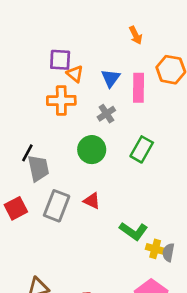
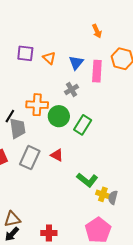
purple square: (60, 60) -> (25, 53), moved
orange cross: (61, 101) -> (37, 105), moved
green rectangle: (142, 149) -> (83, 125), moved

